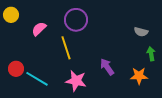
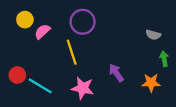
yellow circle: (11, 15) -> (25, 20), moved

